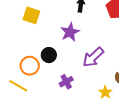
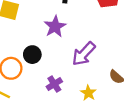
yellow star: (105, 92) -> (88, 93), moved

